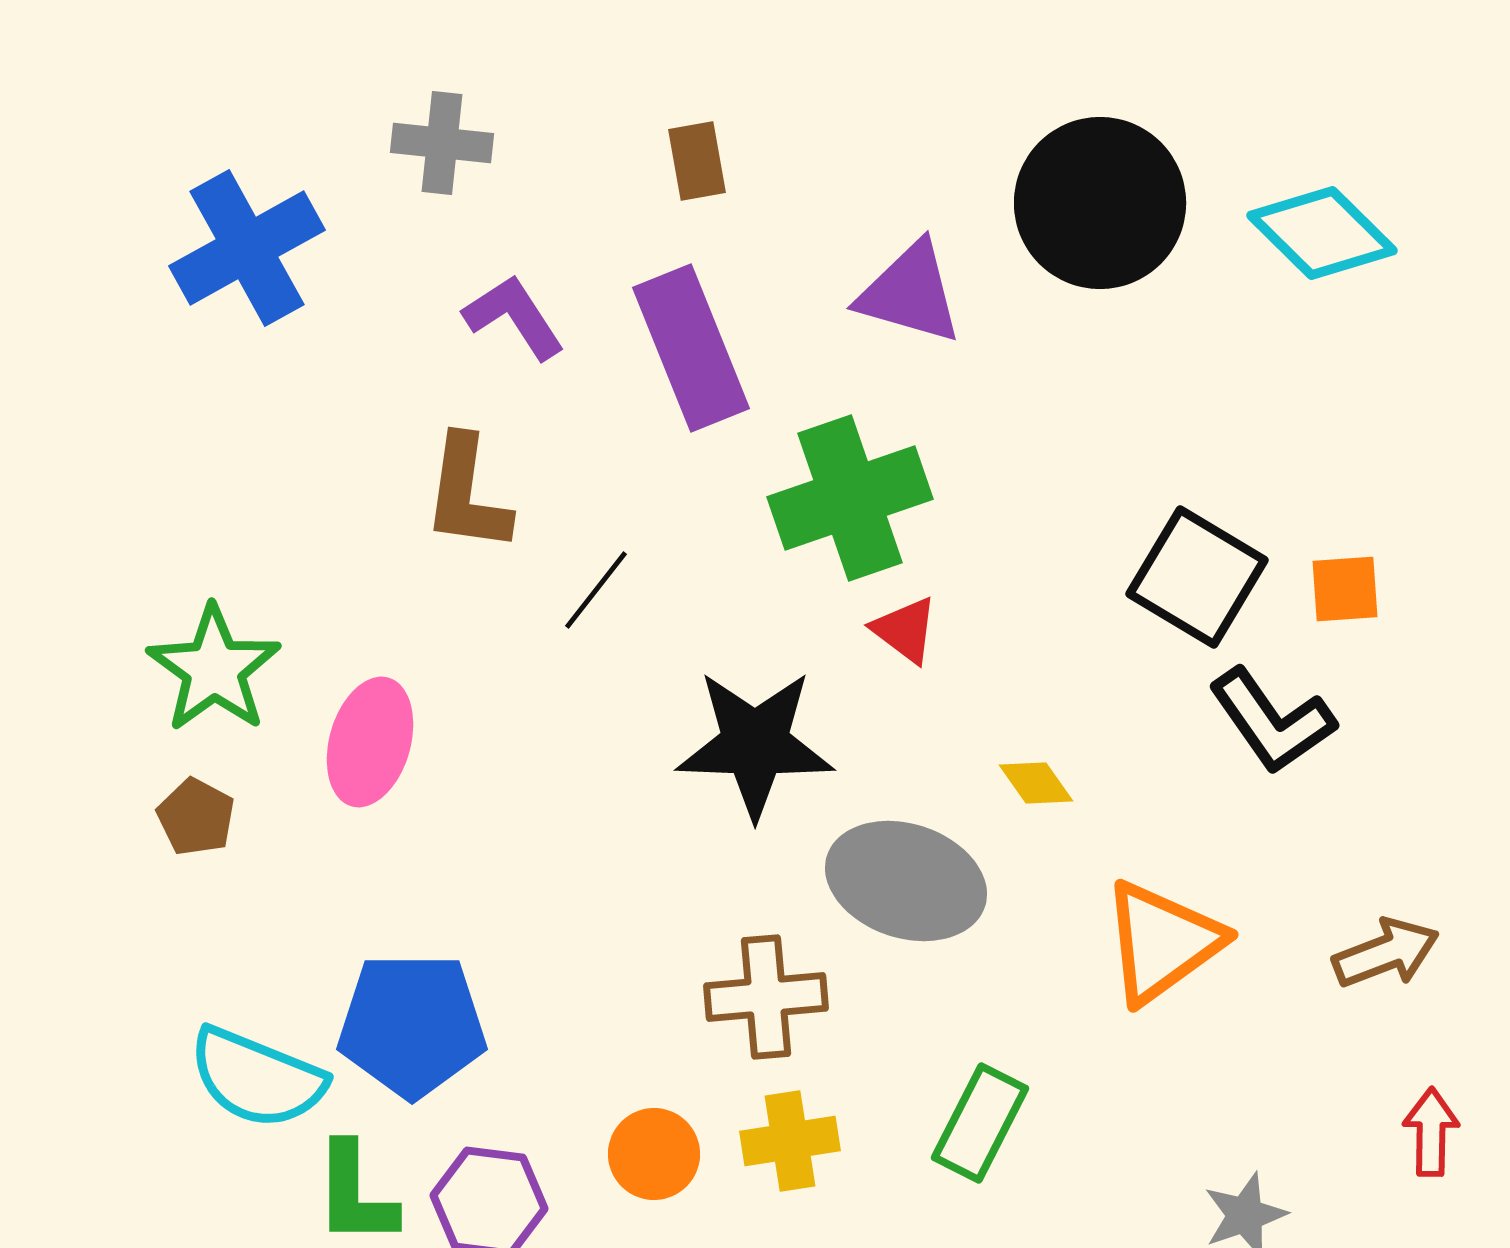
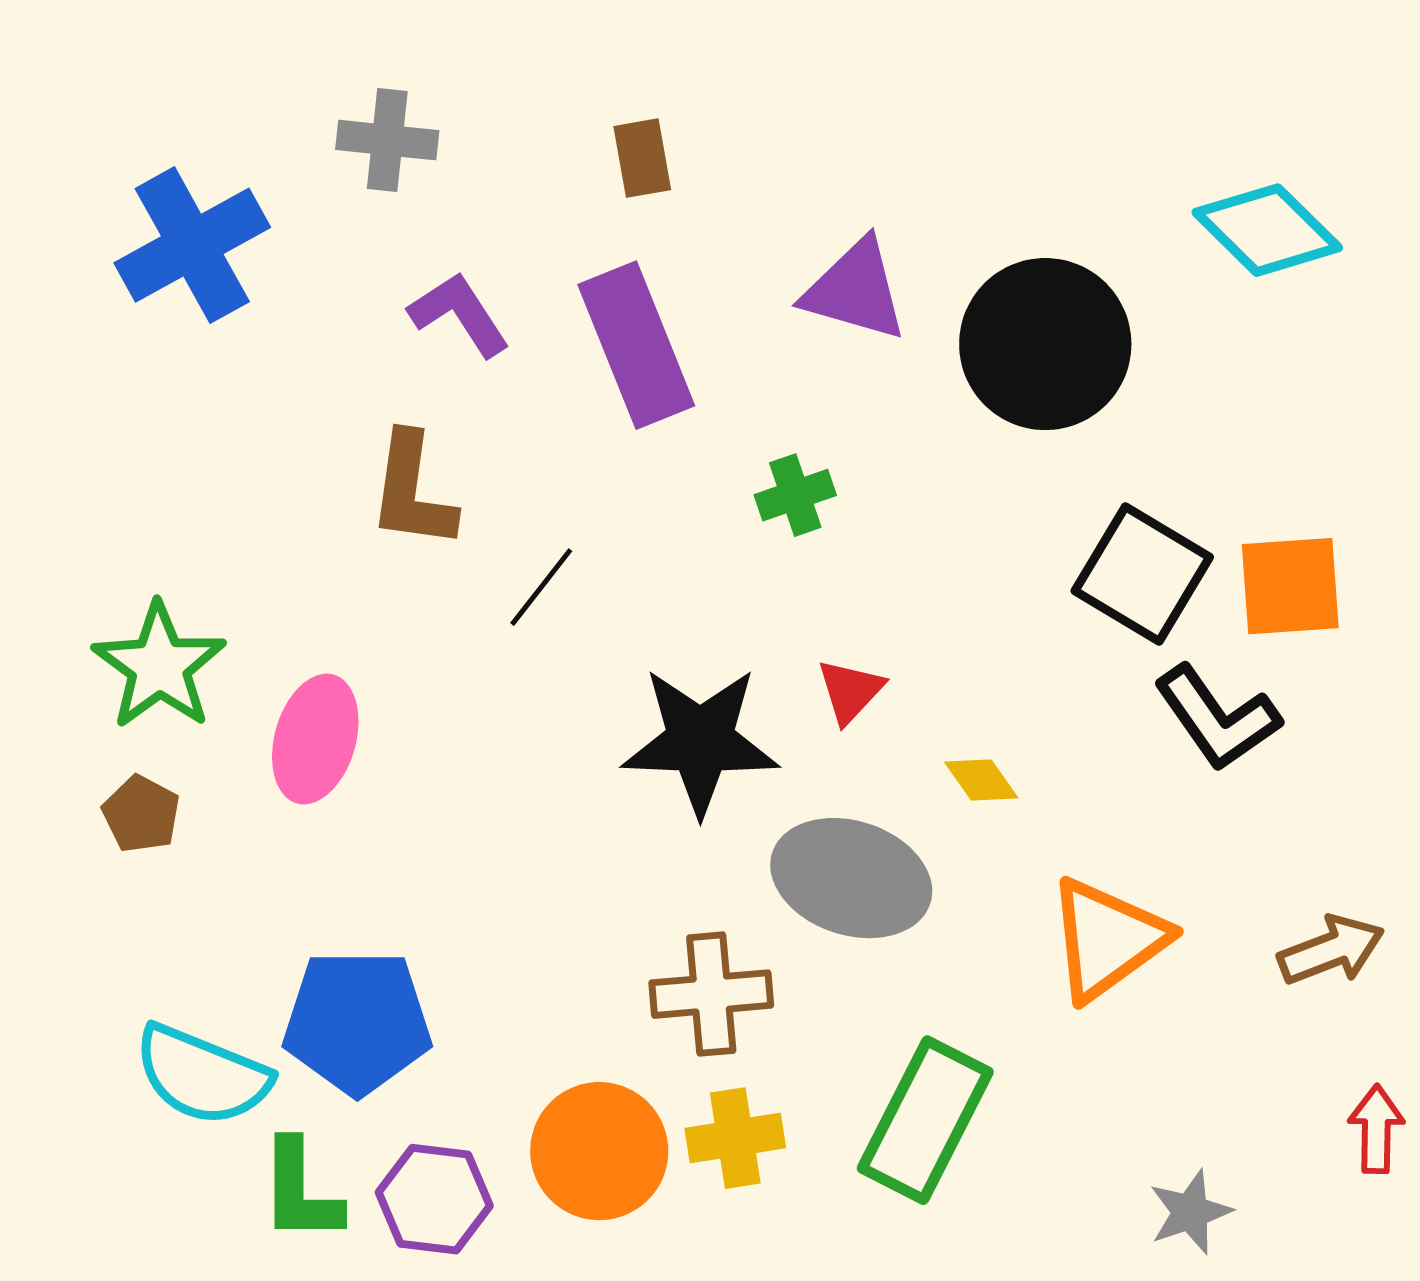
black circle: (1100, 203) -> (1045, 344), moved
green cross: (850, 498) -> (795, 495), size x0.5
orange square: (1345, 589) -> (1290, 586), size x1.5
red triangle: (905, 630) -> (850, 691), moved, turned 36
green rectangle: (980, 1123) -> (925, 1120), size x1.4
orange circle: (654, 1154) -> (599, 1151), size x1.5

